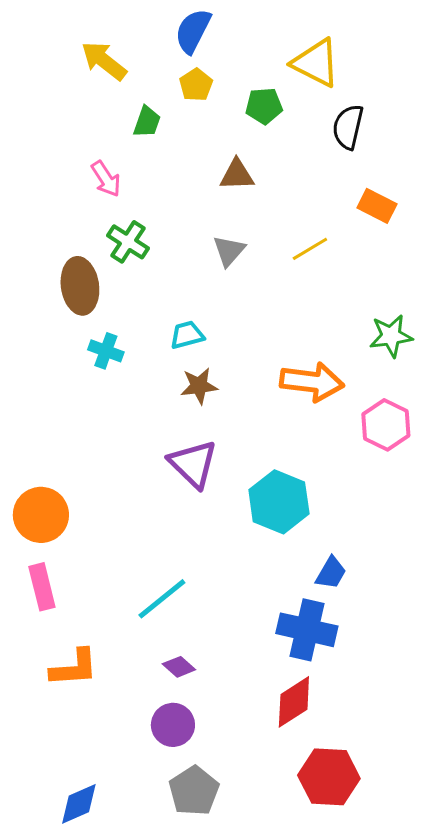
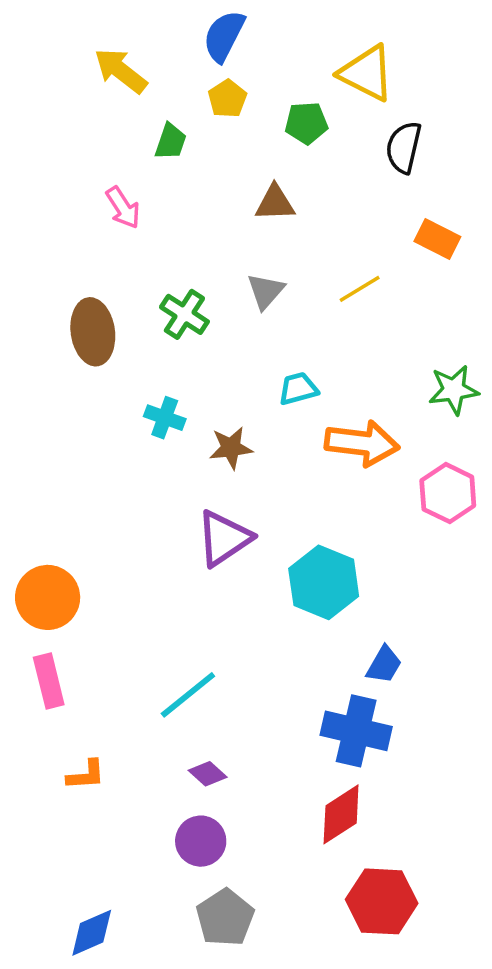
green cross: (128, 242) -> (184, 314), moved
cyan trapezoid: (187, 335) -> (298, 389), moved
cyan cross: (106, 351) -> (165, 418), moved
purple triangle: (193, 464) -> (224, 538), turned 42
orange L-shape: (74, 668) -> (86, 775), size x0.7

